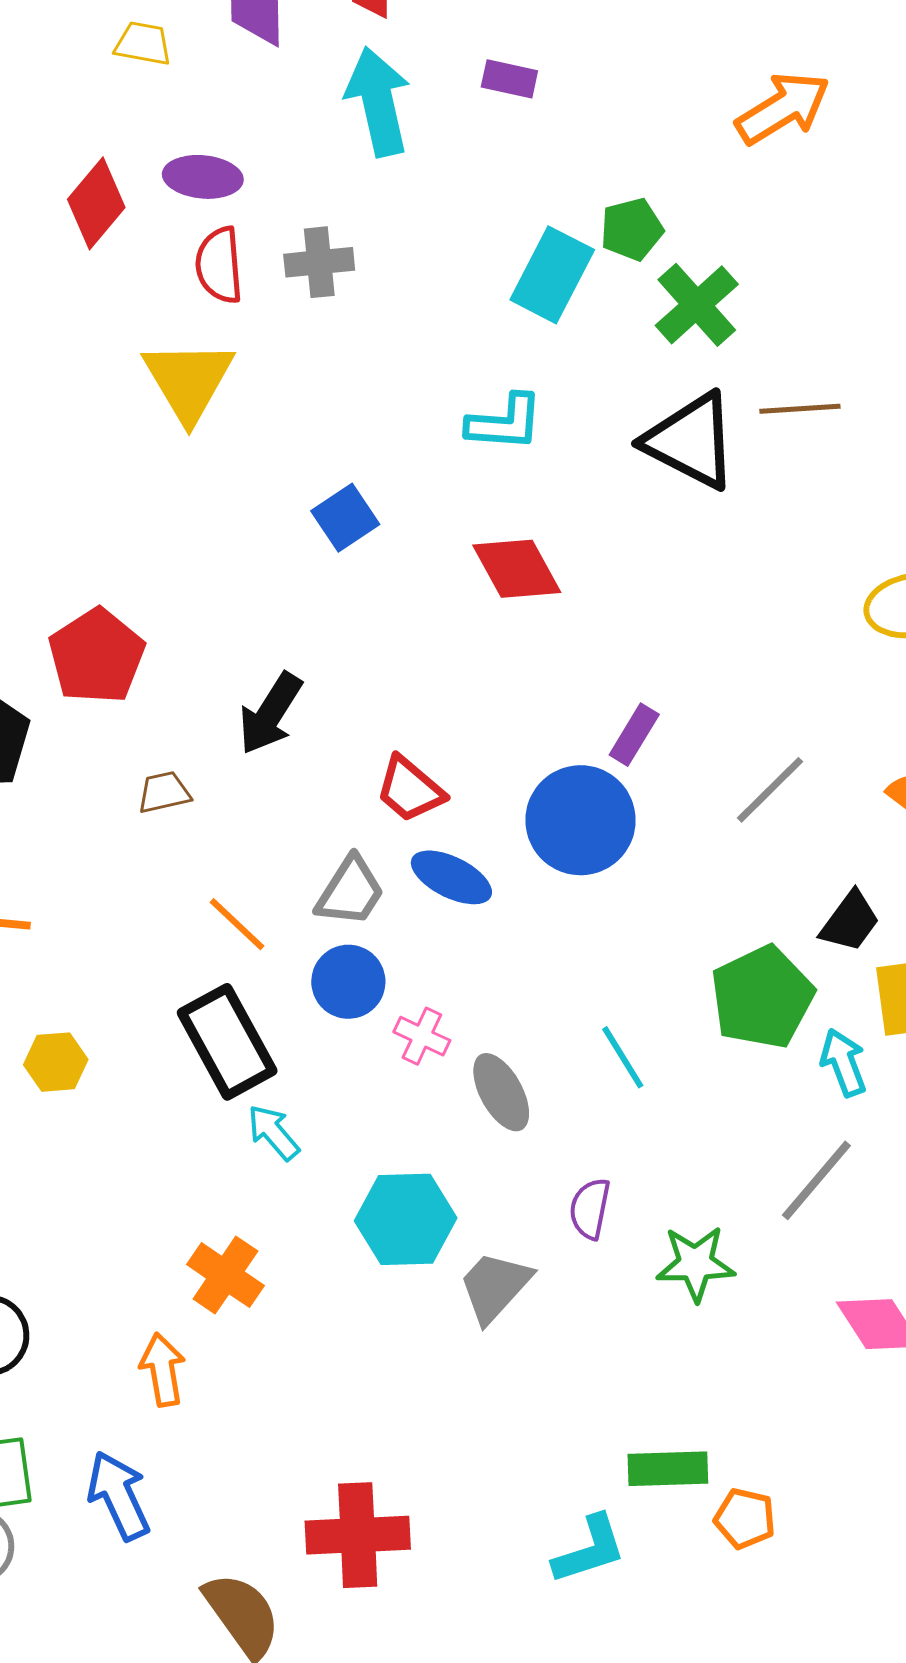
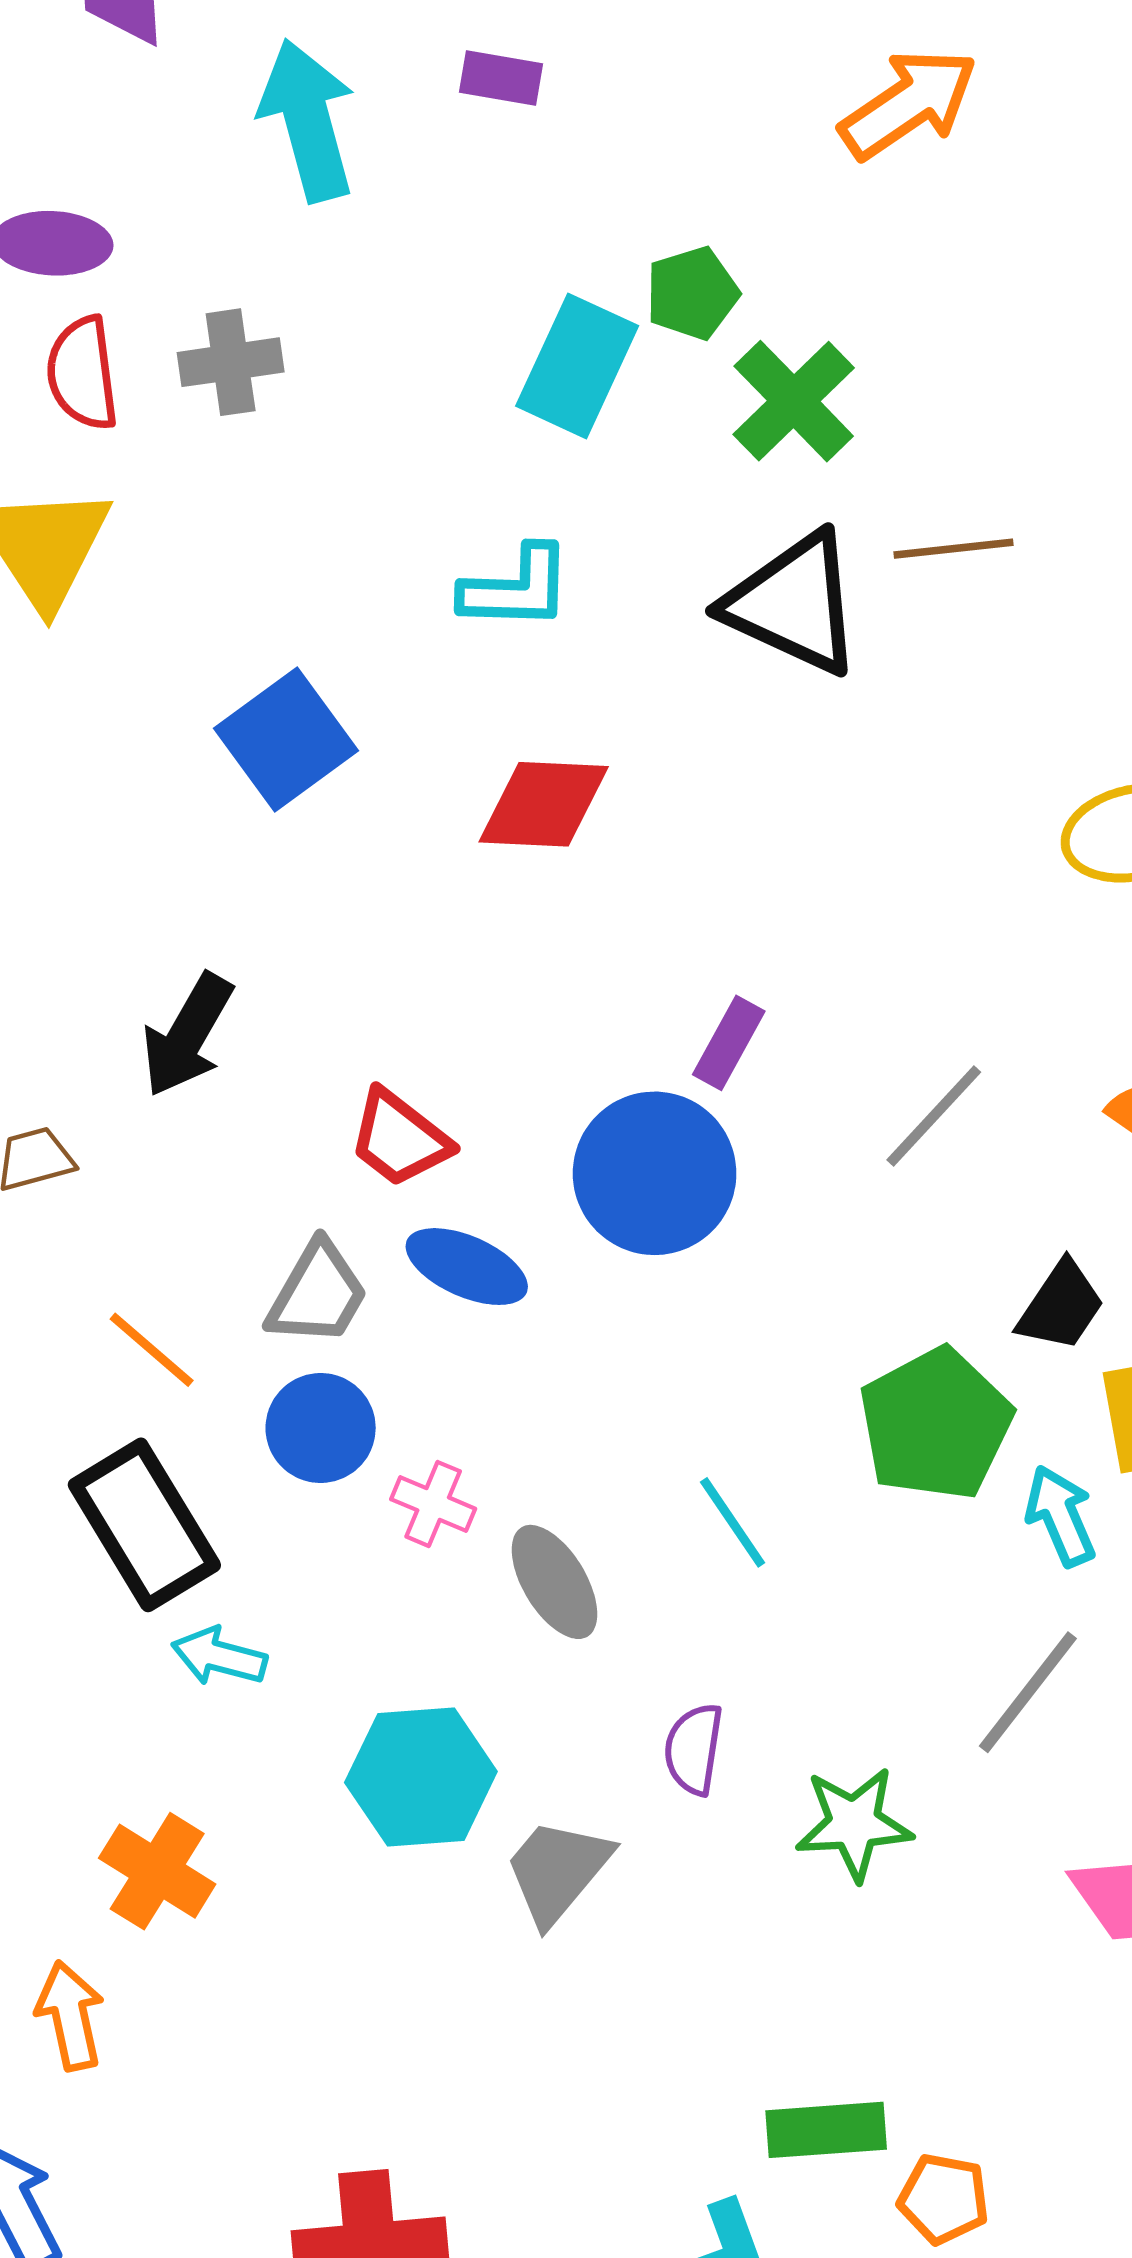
blue square: (345, 518) -> (286, 740), size x1.4
red diamond: (517, 569) -> (544, 804), turned -56
cyan arrow: (273, 1132) -> (219, 1656), turned -32

